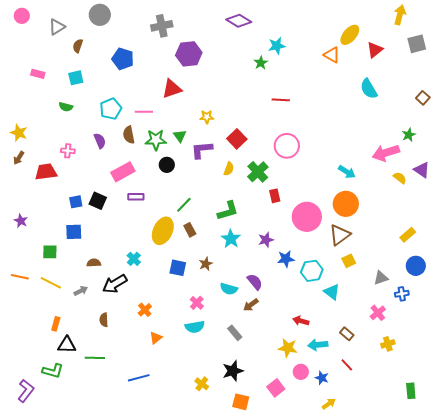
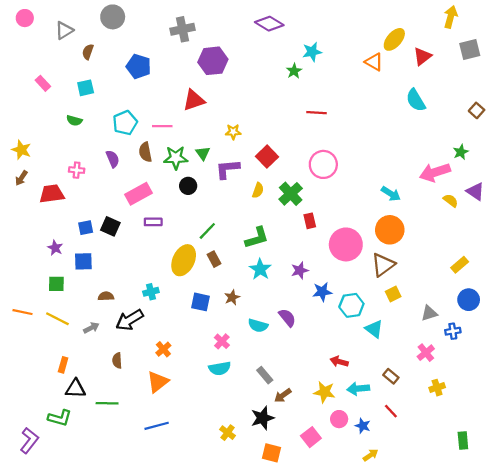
pink rectangle: (38, 74) -> (43, 83), turned 32
purple star: (21, 221) -> (55, 248), moved
cyan cross: (134, 259) -> (151, 292), turned 32
brown arrow: (251, 305) -> (283, 395), moved
orange triangle: (156, 338) -> (158, 382), moved, size x1.5

